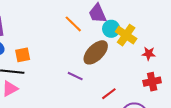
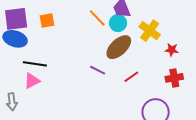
cyan circle: (111, 29) -> (118, 23), moved
orange square: (23, 55) -> (47, 20), moved
red line: (109, 94) -> (131, 77), moved

